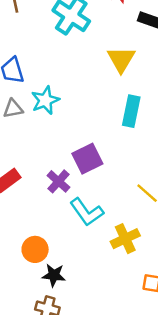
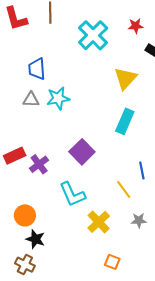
purple square: (87, 159) -> (82, 152), turned -30
purple cross: (58, 181) -> (39, 164), moved
yellow cross: (125, 239) -> (99, 222), turned -30

